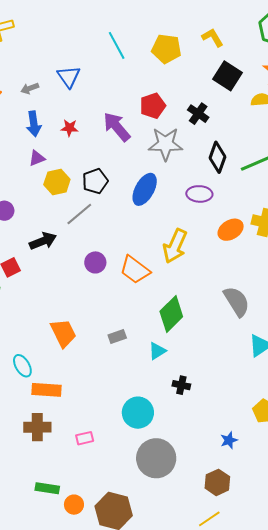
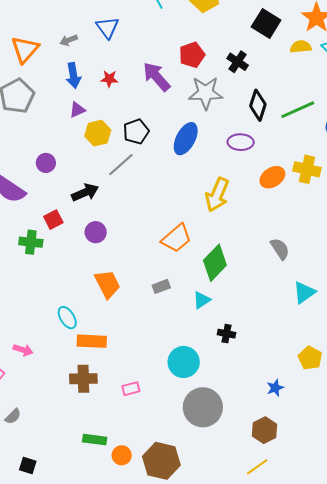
purple circle: (95, 262) -> (96, 232), moved
orange trapezoid: (135, 270) -> (176, 238), moved, turned -76
gray semicircle: (237, 301) -> (280, 249), size x0.7

